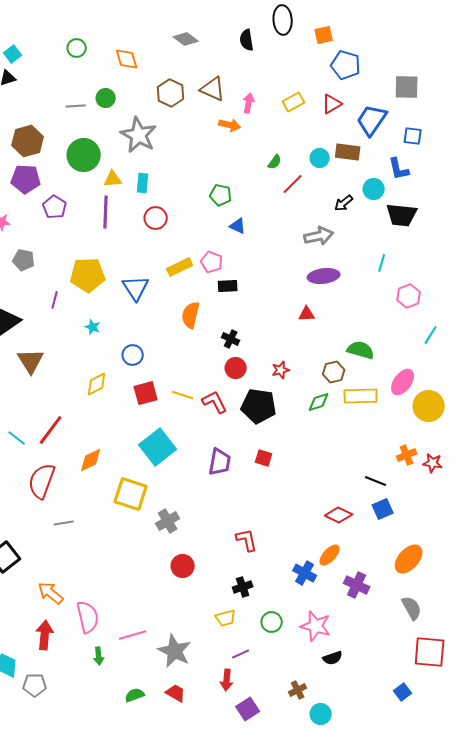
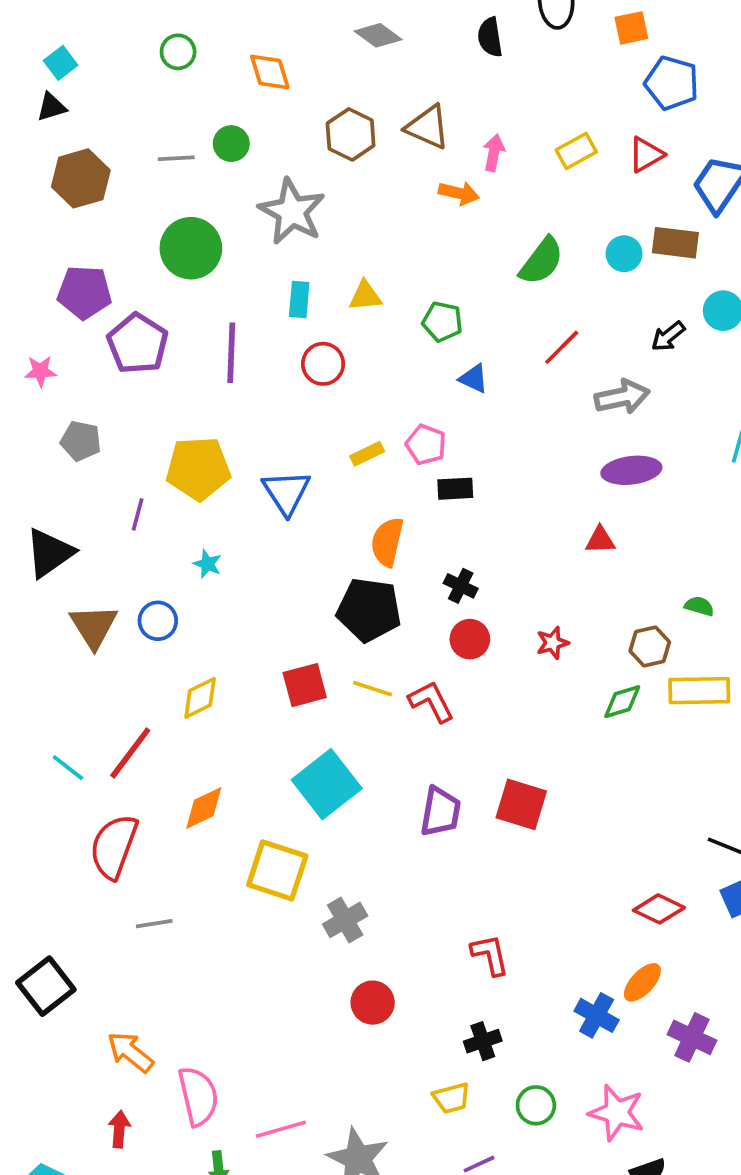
brown hexagon: (28, 141) -> (81, 178), moved
green semicircle: (275, 162) -> (541, 261), size x1.8
yellow triangle: (113, 179) -> (365, 296), moved
red line: (293, 184) -> (562, 347), moved
purple pentagon: (55, 207) -> (138, 344), size x1.4
yellow rectangle: (180, 267) -> (367, 454), size x0.7
green semicircle: (361, 350) -> (699, 606), size x0.6
blue circle: (133, 355) -> (158, 621), moved
yellow diamond: (97, 384) -> (200, 698), moved
black pentagon: (259, 406) -> (369, 610), moved
red square: (264, 458) -> (521, 804), size x1.6
red arrow: (45, 635) -> (119, 1129), size x0.7

